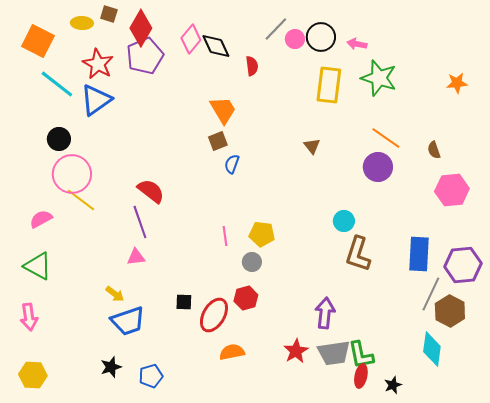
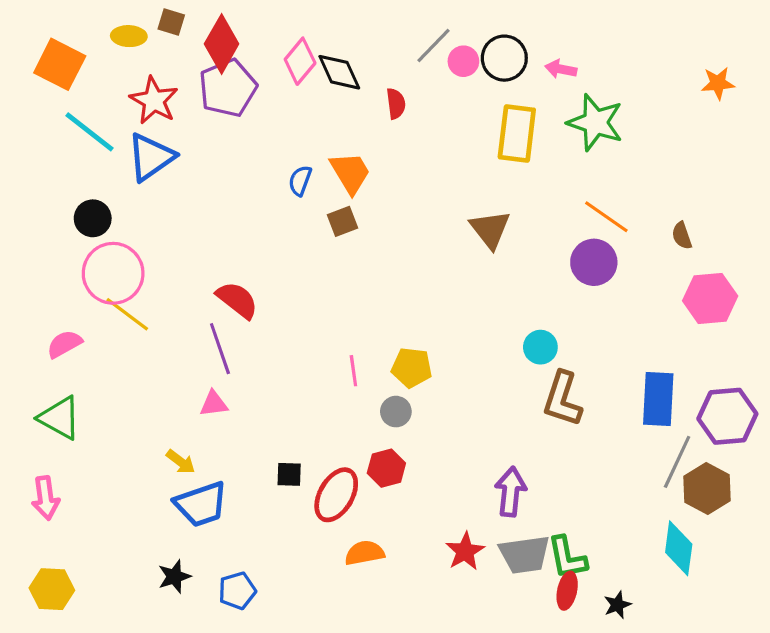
orange star: (457, 83) -> (718, 83), moved
brown triangle: (312, 146) -> (490, 229), size x1.6
blue semicircle: (232, 164) -> (300, 181), moved

